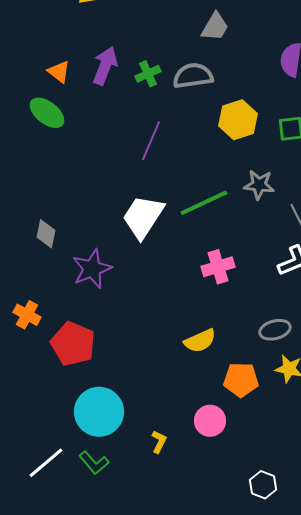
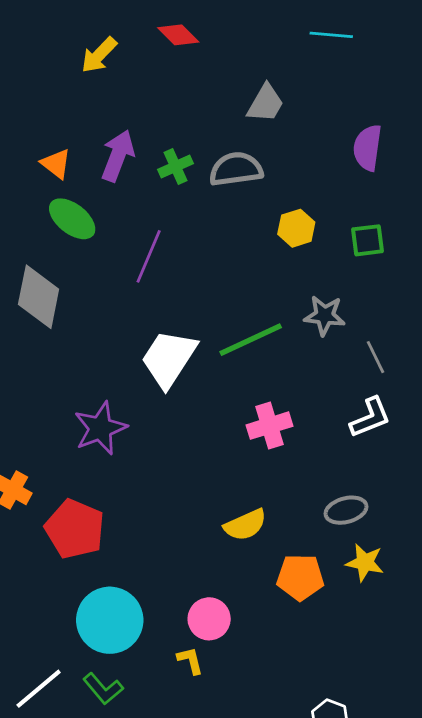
green ellipse: (47, 113) -> (72, 219), moved
yellow hexagon: (238, 120) -> (296, 228), size x0.7
purple line: (151, 141) -> (149, 256), moved
gray diamond: (46, 234) -> (39, 297), moved, size x1.6
pink circle: (210, 421) -> (209, 619), moved
yellow L-shape: (159, 442) -> (190, 660), turned -40

